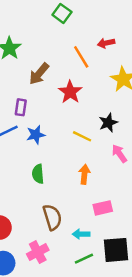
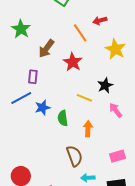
blue star: (36, 135) -> (43, 108), moved
green semicircle: (38, 174) -> (63, 118), moved
pink rectangle: (103, 208) -> (117, 156), moved
brown semicircle: (52, 217) -> (74, 156), moved

